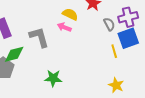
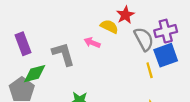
yellow semicircle: (70, 14) -> (109, 26), moved
gray semicircle: (109, 24) -> (144, 39), size x1.5

